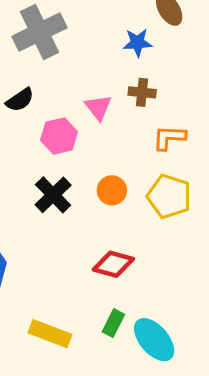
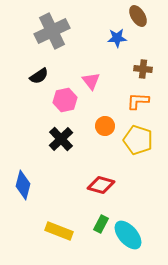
brown cross: (142, 92) -> (143, 69), moved
orange circle: (112, 190) -> (105, 126), moved

